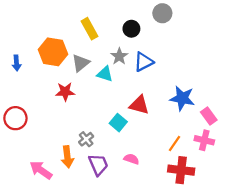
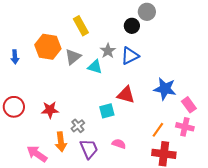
black circle: (131, 29) -> (132, 26), moved
red star: (65, 92) -> (50, 110), moved
cyan square: (118, 123) -> (107, 111), turned 35

